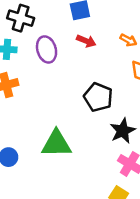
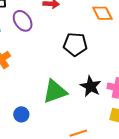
black star: (123, 131) -> (91, 86), moved

